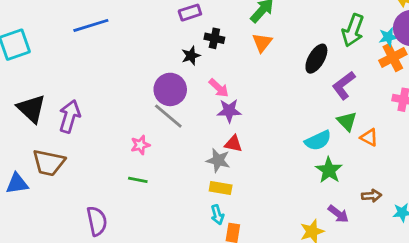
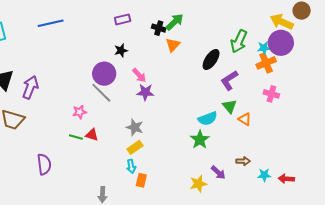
black cross: (214, 38) -> (159, 28), moved
red triangle: (233, 144) -> (92, 135), moved
green star: (329, 170) -> (200, 140), moved
yellow rectangle: (221, 188) -> (135, 147), turned -49

